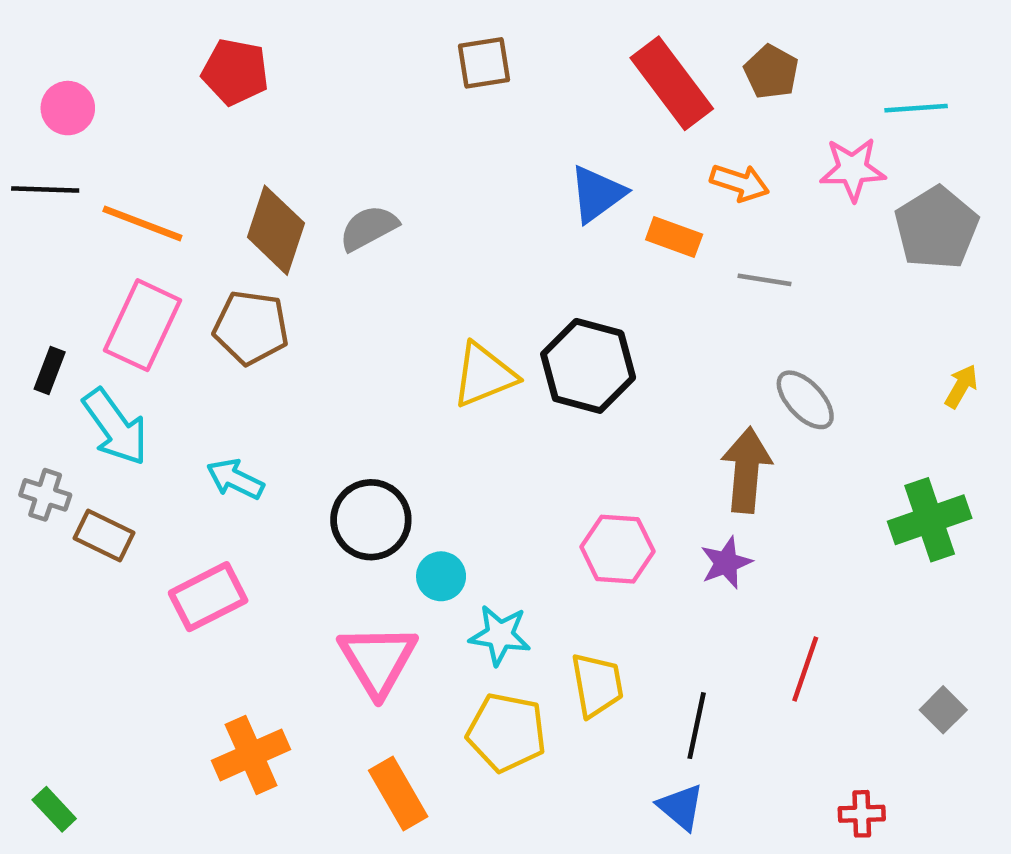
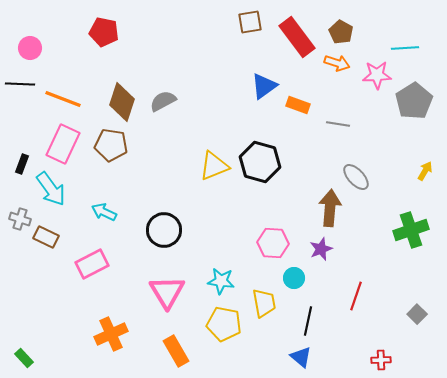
brown square: (484, 63) -> (250, 22), moved
orange arrow: (740, 183) -> (337, 63), moved
cyan circle: (441, 576) -> (294, 278), moved

